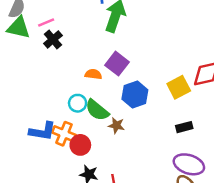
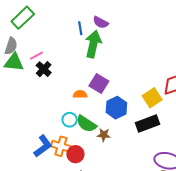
black rectangle: (184, 127) -> (148, 123), moved, size x1.6
blue L-shape: (42, 131) -> (43, 146), turned -40

